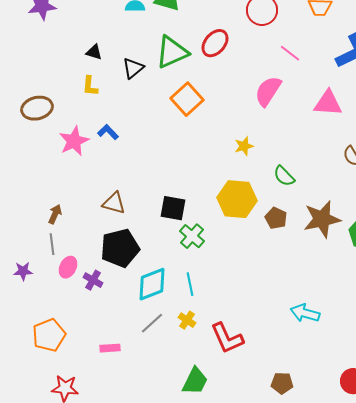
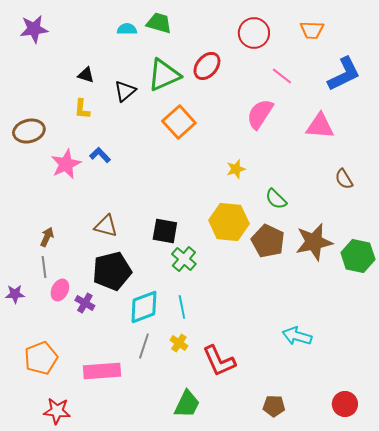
brown pentagon: (276, 218) -> (268, 241), size x1.5
gray line: (152, 323) -> (144, 346), turned -30
pink rectangle: (110, 348) -> (102, 371), size x1.8

